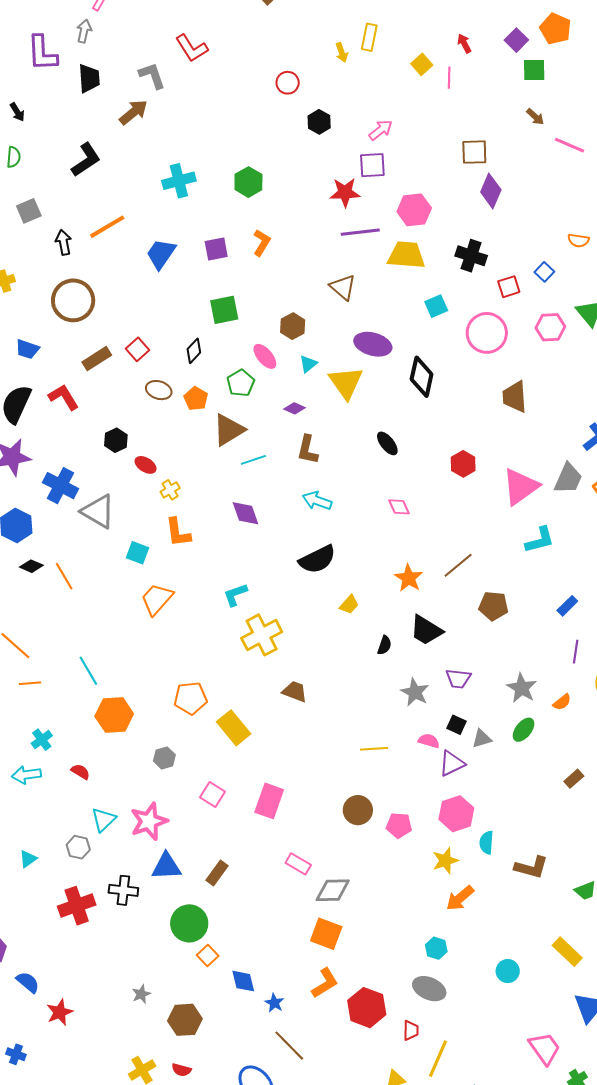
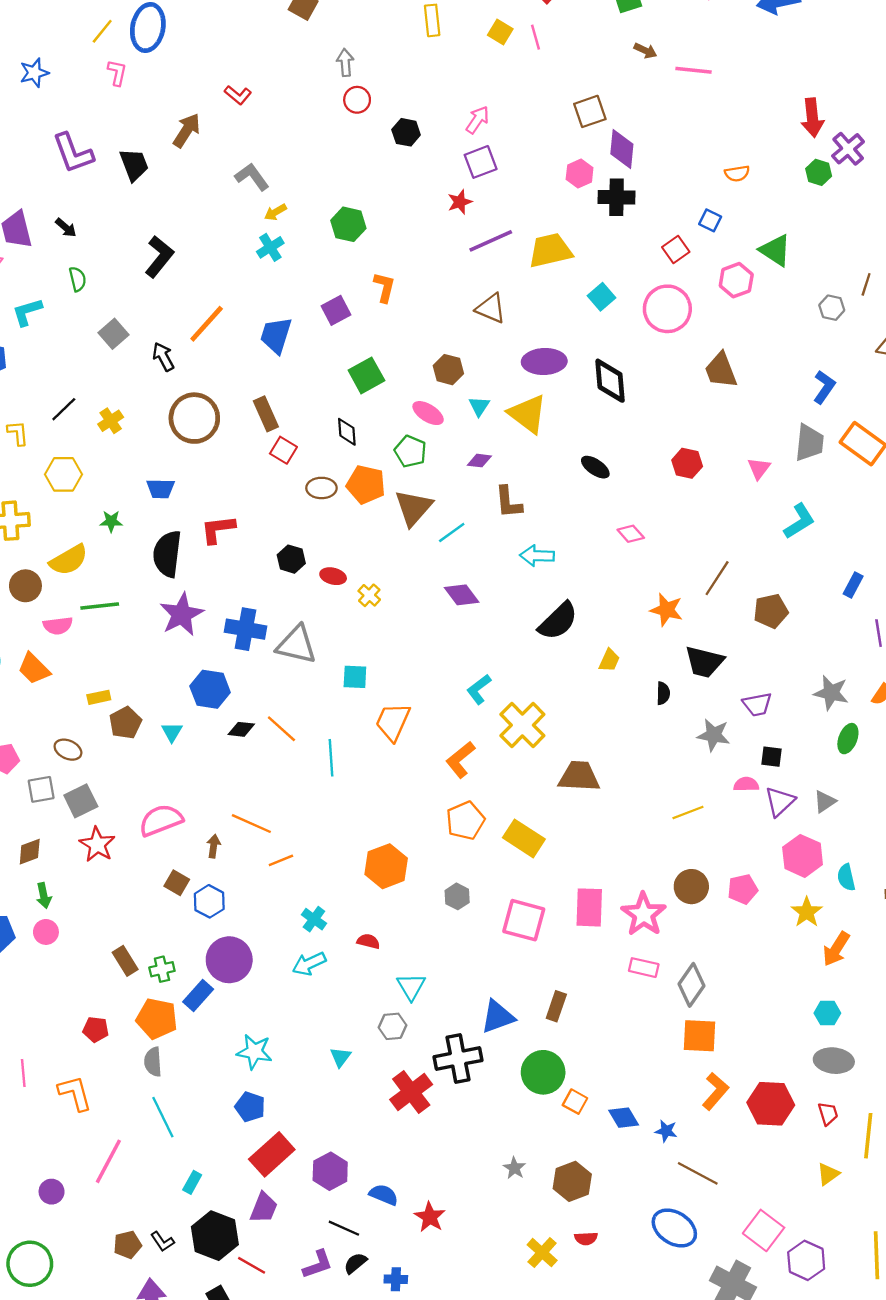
gray arrow: (84, 31) -> (345, 63), moved
red L-shape: (192, 48) -> (238, 95), size x0.7
yellow arrow: (342, 52) -> (275, 212), moved, turned 96
gray L-shape: (152, 76) -> (252, 177), moved
brown arrow: (134, 112) -> (187, 130), moved
cyan cross: (179, 181) -> (270, 247), size x0.7
red star: (345, 192) -> (460, 202), size x0.7
pink hexagon: (414, 210) -> (580, 174), moved, size x0.7
black cross: (471, 256) -> (617, 197), moved
black diamond: (194, 351) -> (347, 432), turned -30
brown rectangle: (97, 359) -> (266, 414), moved, turned -64
red L-shape: (64, 397) -> (218, 529), turned -48
orange pentagon: (196, 399) -> (366, 484), size x1.4
pink triangle: (520, 487) -> (759, 468), size x0.5
orange L-shape: (178, 532) -> (460, 760), moved, turned 76
cyan line: (88, 671) -> (331, 758), moved, turned 44
brown trapezoid: (295, 691) -> (579, 776), size x1.4
gray triangle: (482, 739) -> (825, 801), moved
pink square: (213, 794) -> (524, 920), size x1.5
pink star: (149, 821) -> (644, 914), moved
black cross: (123, 890) -> (458, 1059), size x1.4
gray diamond: (333, 890) -> (692, 985), turned -36

